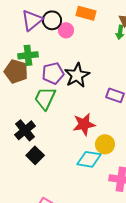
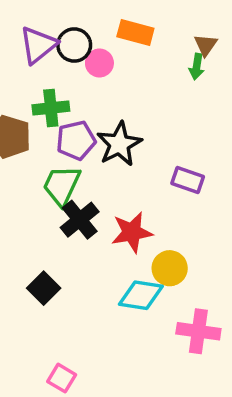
green cross: (28, 55) -> (51, 108), moved
black cross: (25, 130) -> (80, 220), moved

